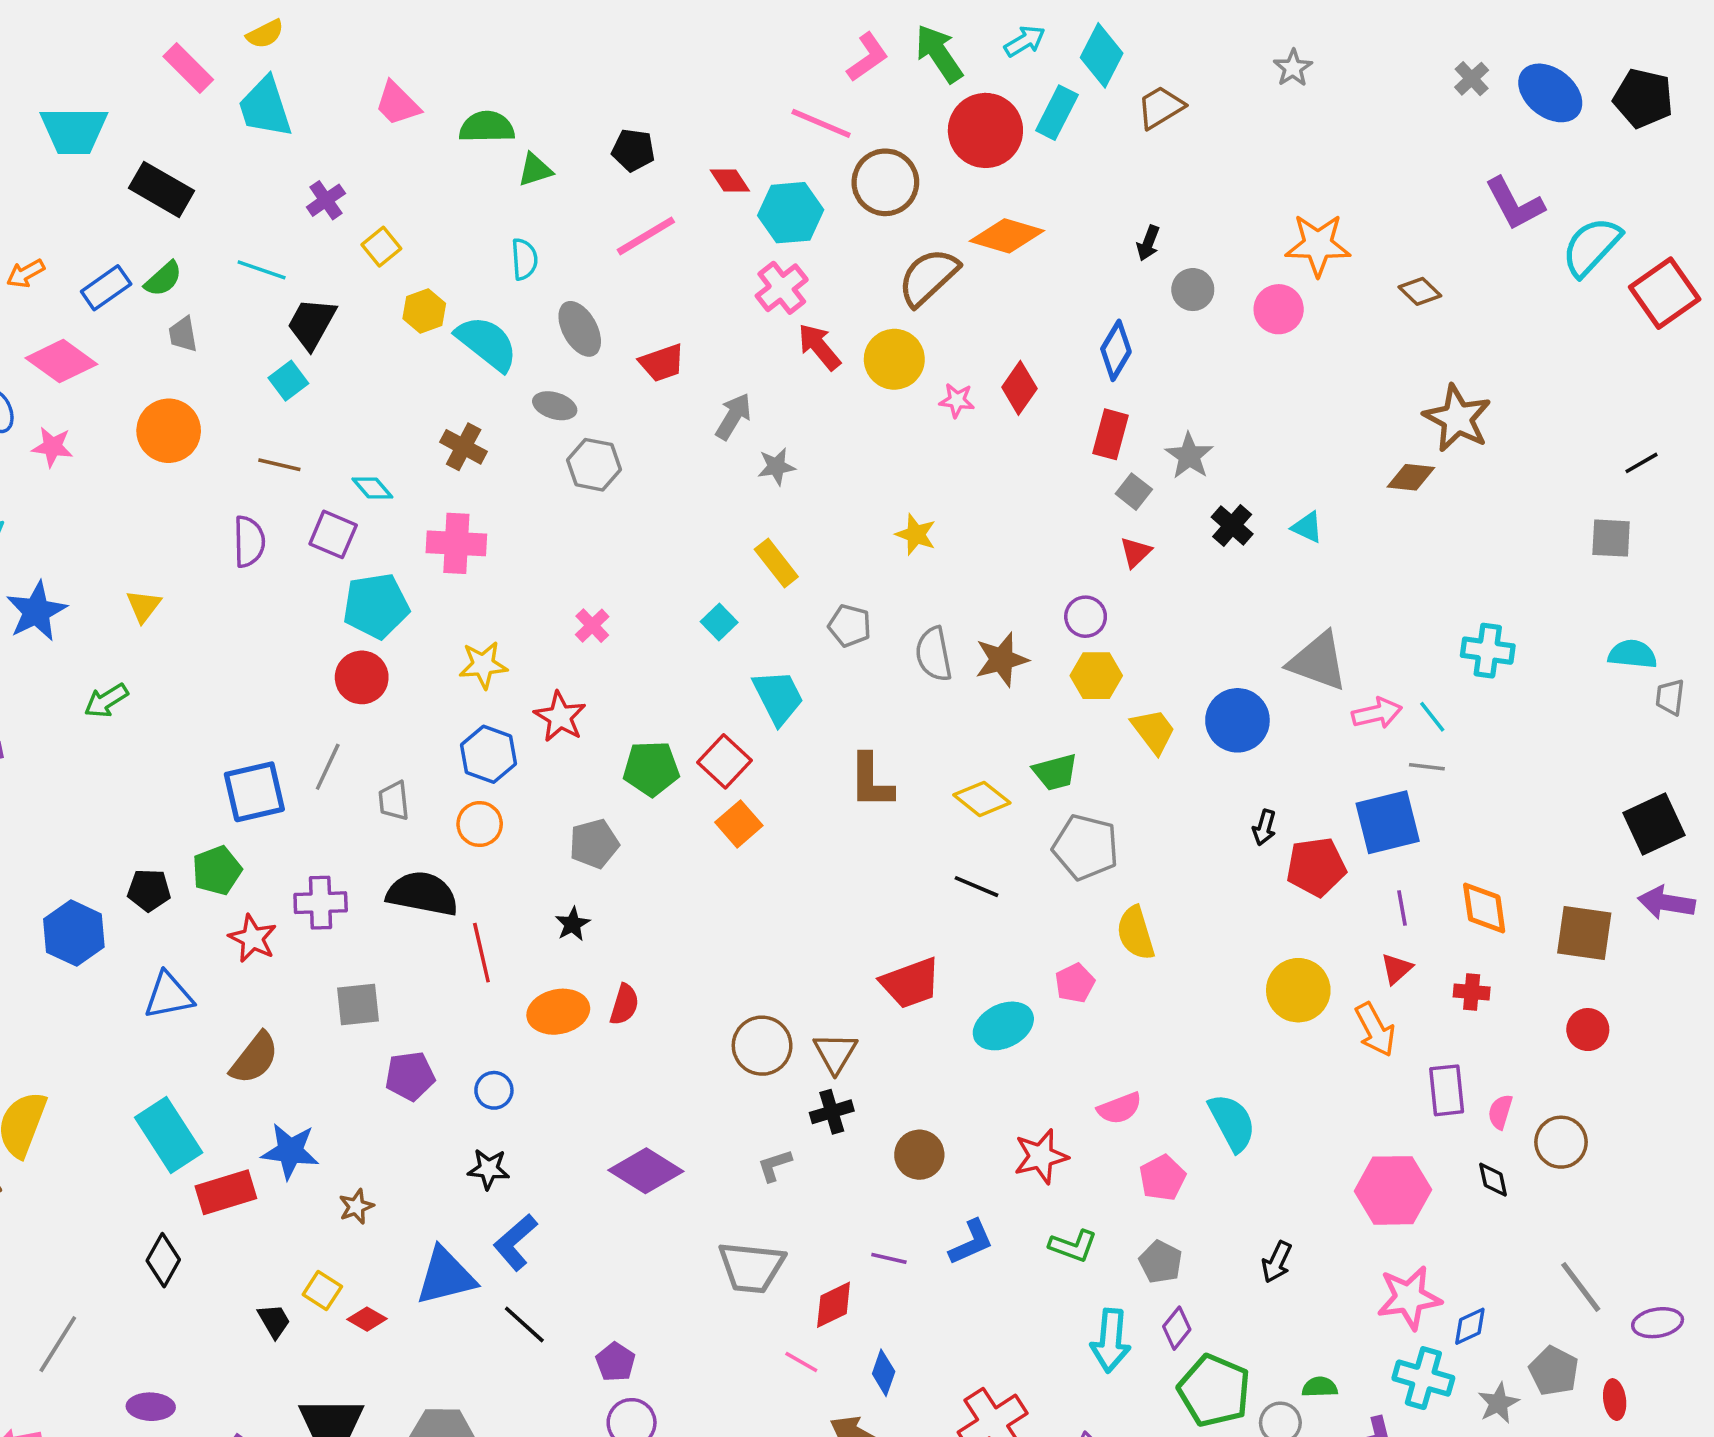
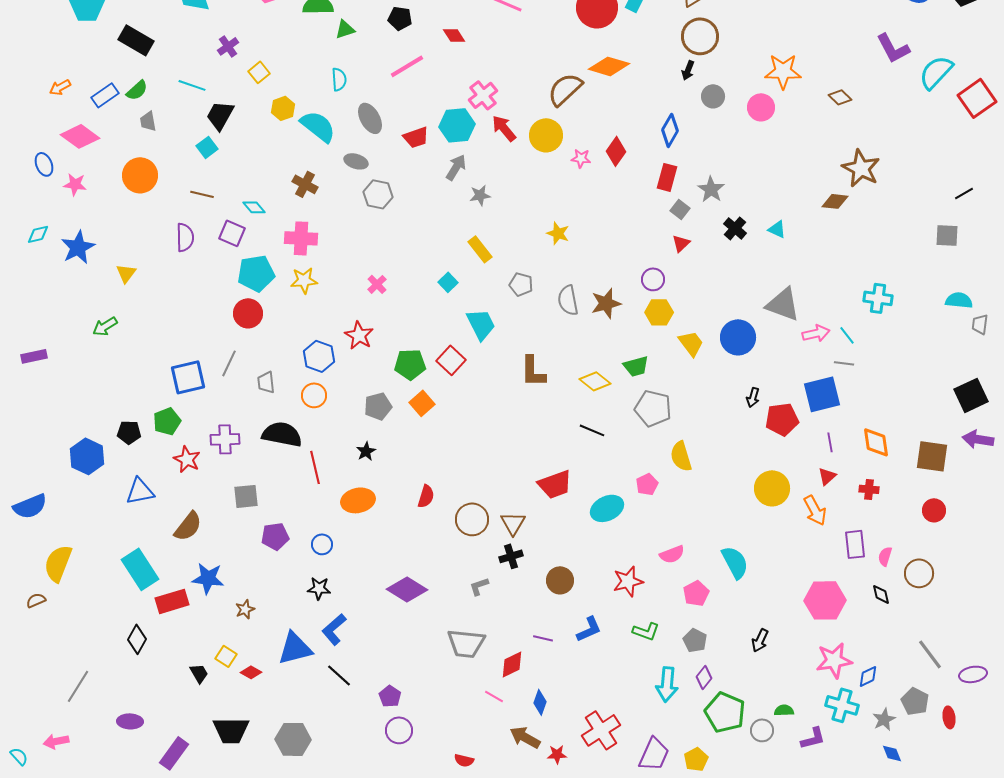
brown circle: (885, 182) -> (700, 36), moved
cyan hexagon: (791, 213) -> (457, 125), moved
blue star: (36, 611) -> (78, 247), moved
yellow star: (483, 665) -> (304, 280), moved
orange square: (739, 824) -> (422, 403), moved
red semicircle: (624, 1005) -> (426, 496), moved

